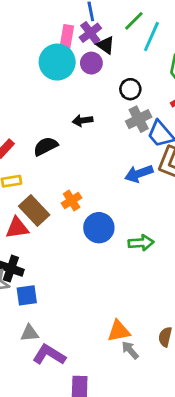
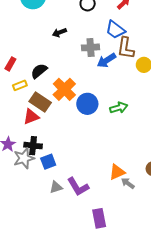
gray cross: (139, 119) -> (91, 47), moved, turned 36
black semicircle: (46, 146) -> (39, 71), moved
orange cross: (72, 201) -> (64, 89), size x1.6
purple L-shape: (49, 355) -> (78, 187), moved, turned -140

